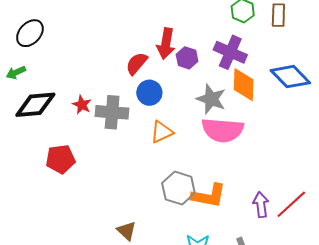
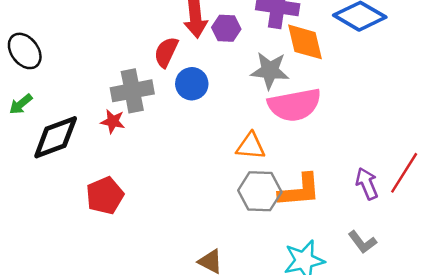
black ellipse: (30, 33) -> (25, 51), turned -64
gray cross: (112, 112) -> (132, 91), moved
orange triangle: (162, 132) -> (251, 146), moved, turned 45

